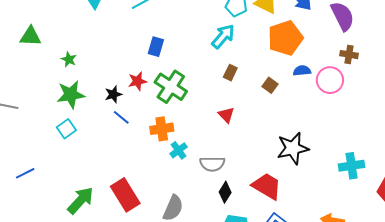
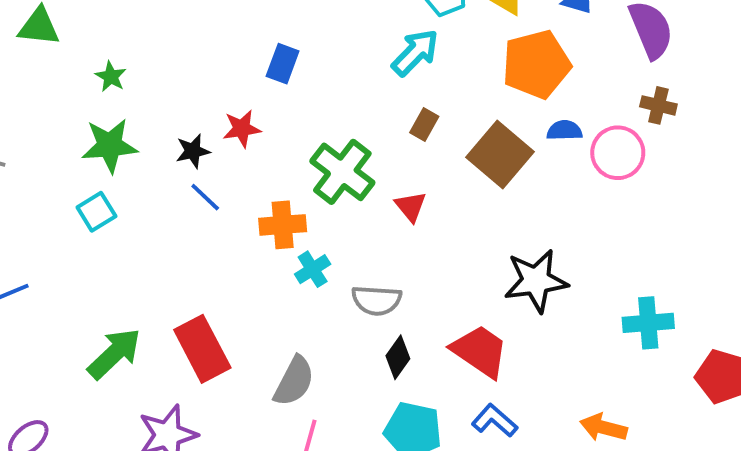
brown square: (270, 85) -> (500, 154), size x2.0
green cross: (171, 87) -> (342, 172), moved

